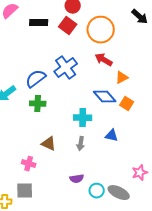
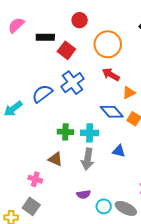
red square: (68, 26) -> (66, 50), moved
green cross: (38, 104) -> (65, 132), moved
gray arrow: (81, 144) -> (88, 159), size x1.5
gray square: (25, 191) -> (31, 206), turned 36

